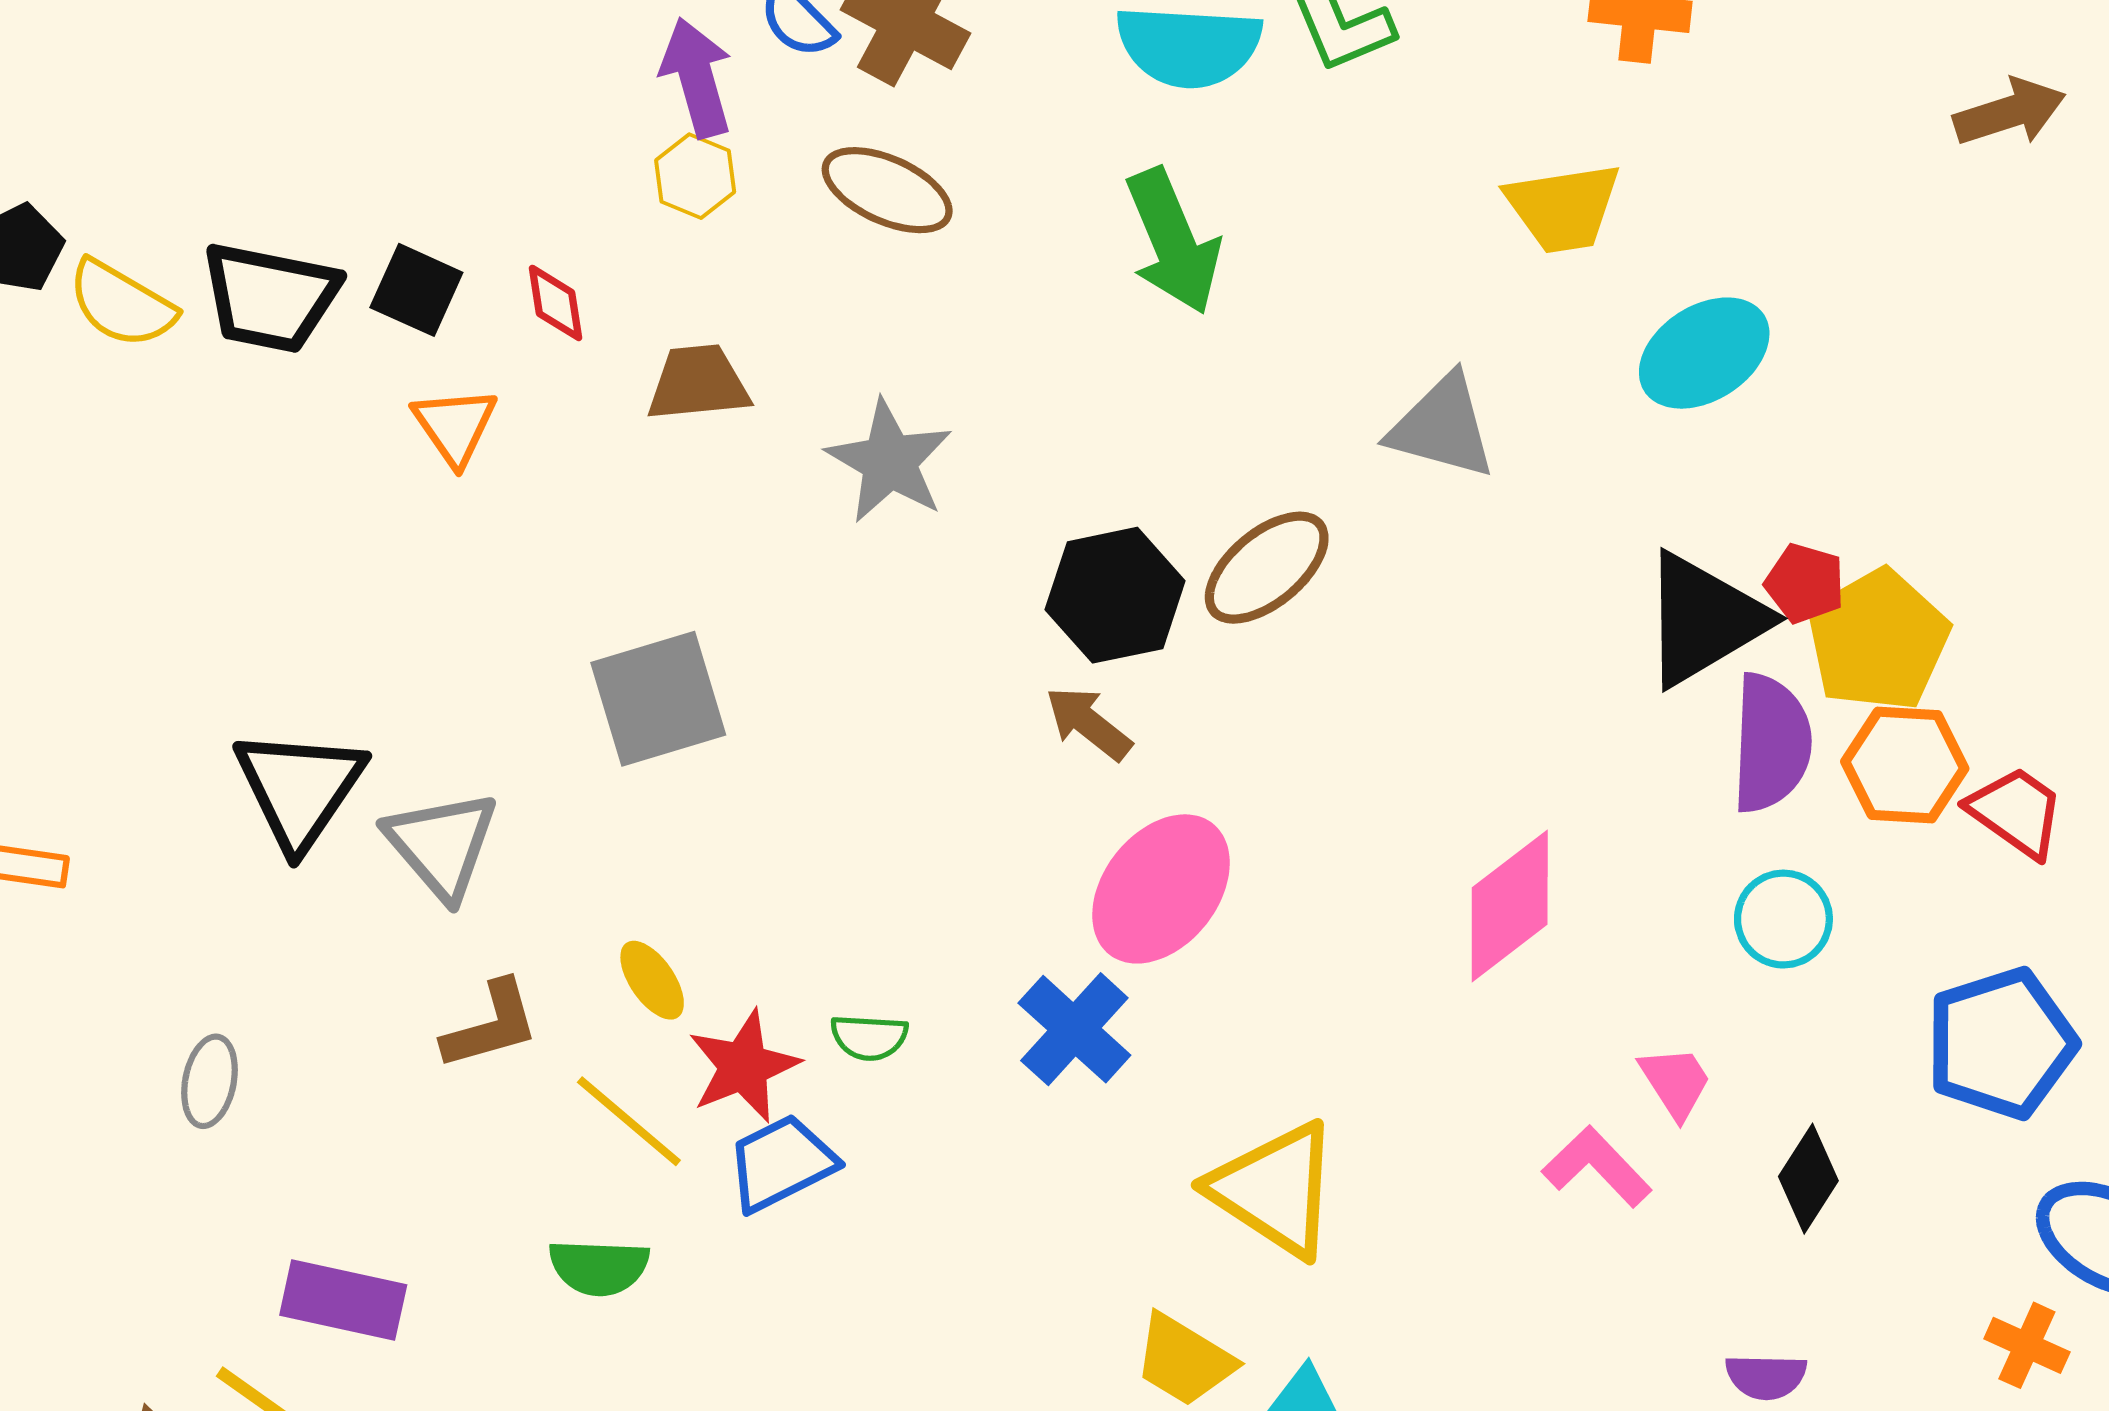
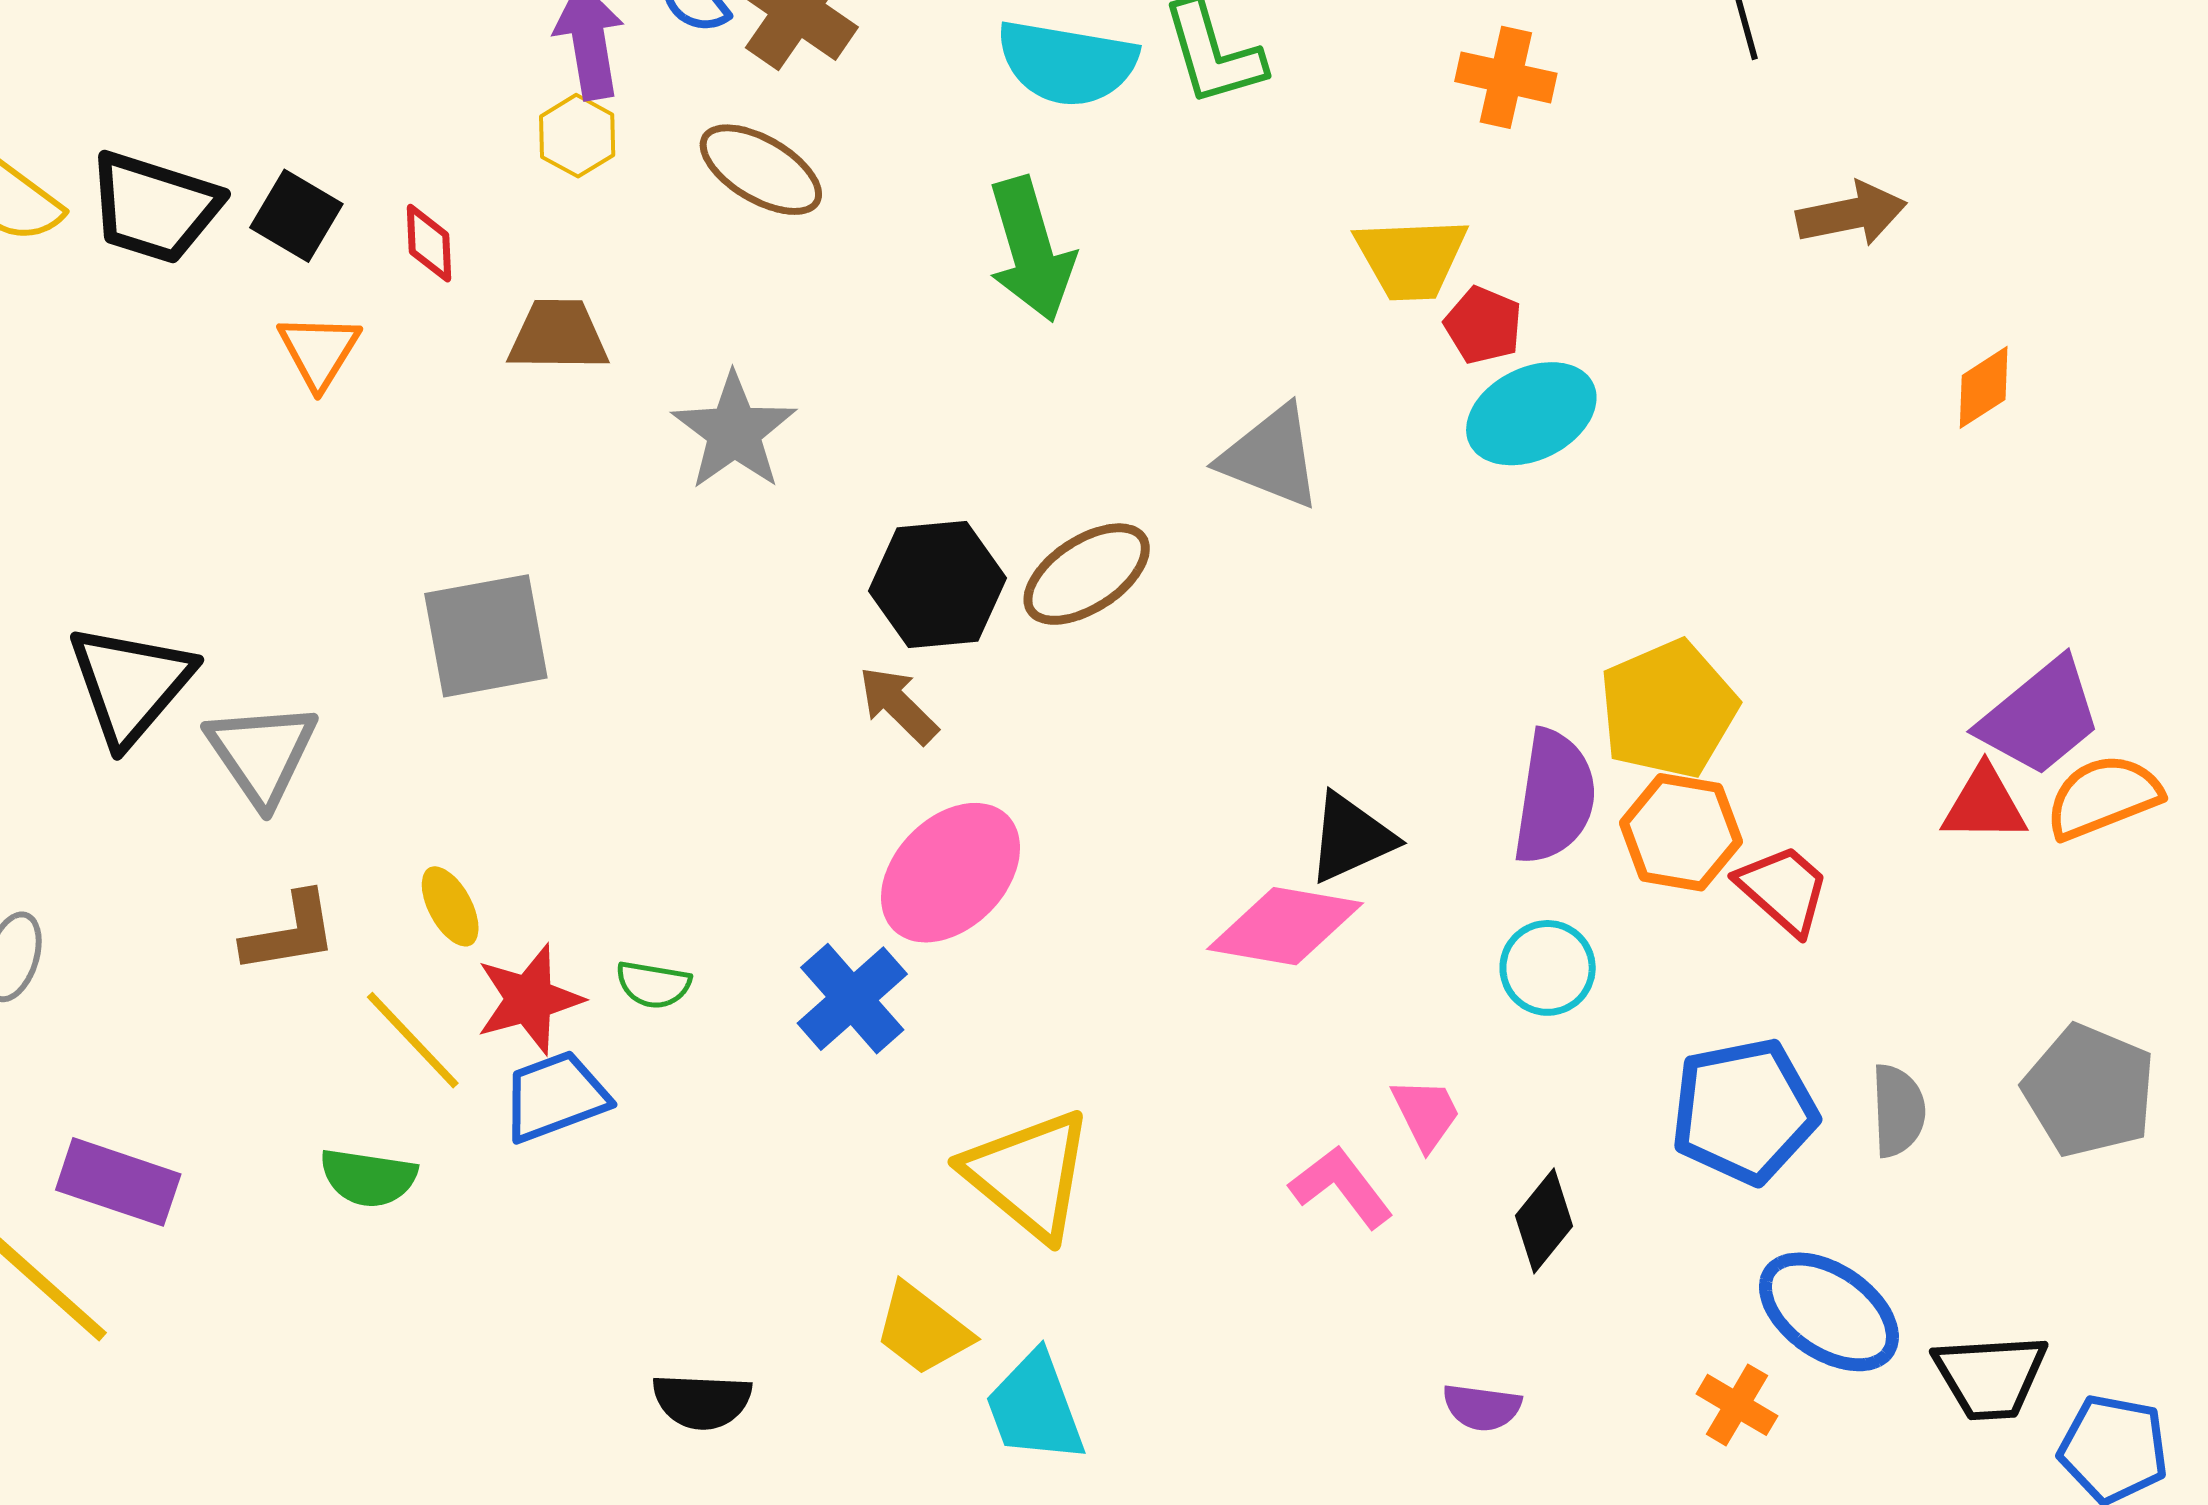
red pentagon: (1805, 583) -> (1483, 325), moved
black triangle: (1704, 619) -> (1351, 838), moved, size x0.7
pink diamond: (1510, 906) -> (1285, 926), turned 41

